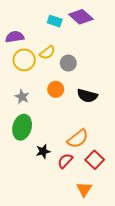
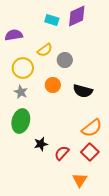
purple diamond: (81, 17) -> (77, 16), turned -65
yellow circle: (24, 60) -> (23, 68), moved
orange semicircle: (78, 139) -> (92, 128), moved

